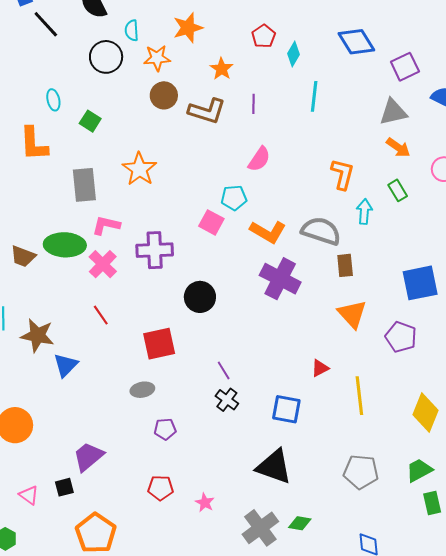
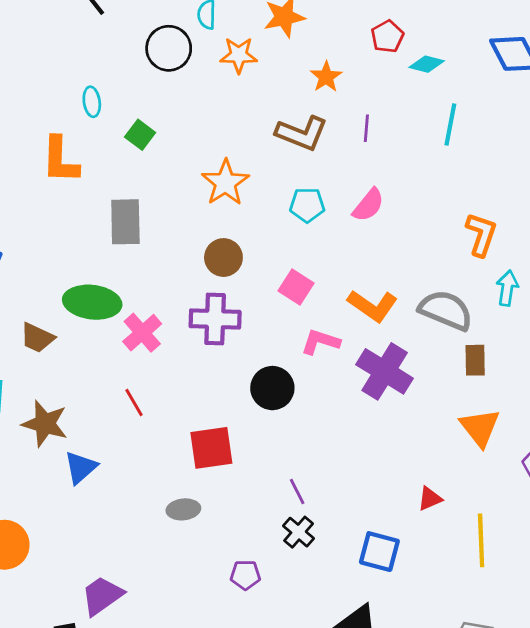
cyan diamond: (294, 54) -> (427, 64), turned 70
brown circle: (164, 95) -> (223, 258), moved
orange star: (139, 169) -> (225, 183), moved
cyan pentagon: (234, 198) -> (307, 205), moved
pink L-shape: (106, 225) -> (320, 342), moved
brown trapezoid: (23, 256) -> (37, 338), moved
purple pentagon: (165, 429) -> (245, 575), moved

